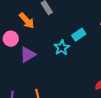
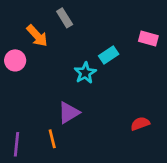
purple triangle: (28, 55) -> (69, 113), moved

